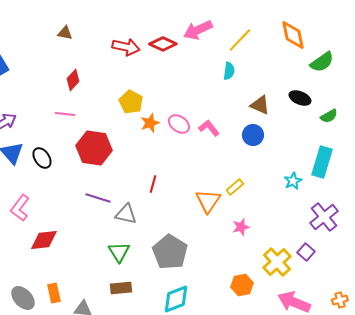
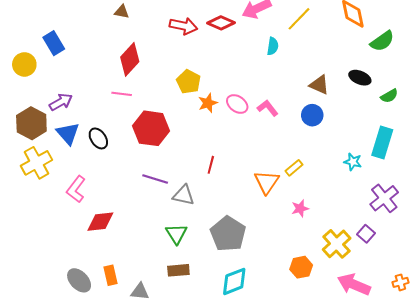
cyan semicircle: (229, 71) -> (273, 46), moved
red diamond: (73, 80) -> (130, 59), size x1.5
cyan star: (293, 181) -> (353, 162), turned -30

